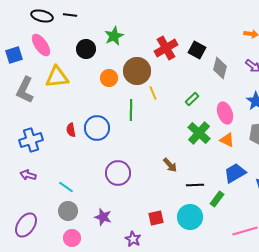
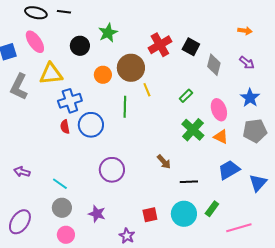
blue cross: (31, 140) -> (70, 101), moved
green rectangle: (217, 199) -> (212, 209), moved

